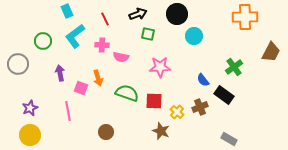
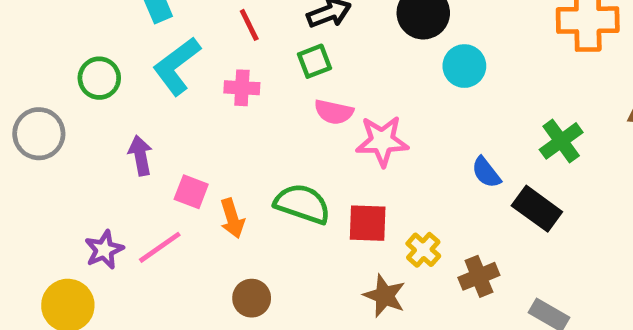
green square: (148, 34) -> (314, 61), moved, turned -32
pink semicircle: (121, 57) -> (334, 112), moved
orange arrow: (98, 78) -> (232, 218), moved
brown cross: (200, 107) -> (479, 276), moved
purple star: (30, 108) -> (104, 250), moved
pink line: (68, 111) -> (160, 247), turned 66

